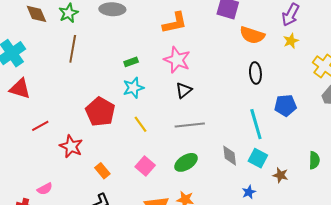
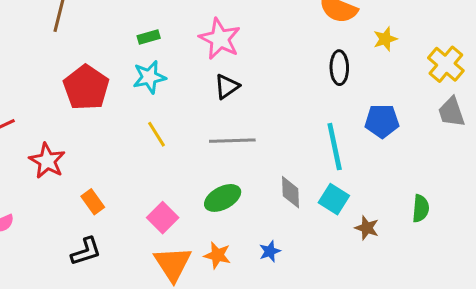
yellow star: (291, 41) -> (385, 39), moved
red pentagon: (100, 112) -> (86, 88), moved
pink square: (145, 166) -> (163, 218), moved
blue star: (249, 192) -> (270, 251), moved

